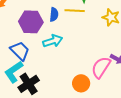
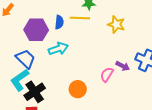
pink semicircle: (101, 67) -> (107, 75), size x0.7
orange circle: (81, 83) -> (78, 89), moved

